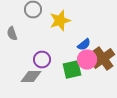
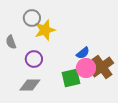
yellow star: (60, 20) -> (45, 30), moved
purple circle: (42, 60) -> (34, 59), moved

